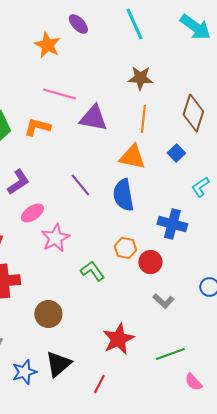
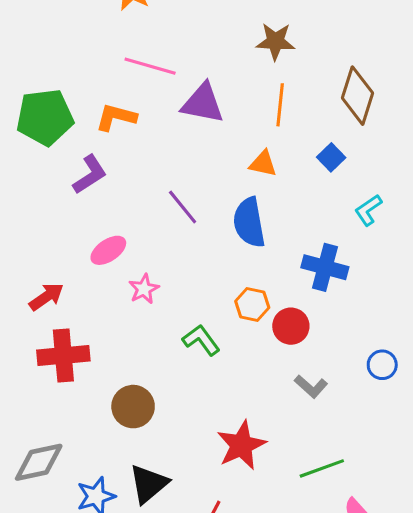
orange triangle: (132, 157) -> (263, 164), size x0.7
purple L-shape: (18, 182) -> (90, 174), moved
pink star: (55, 238) -> (144, 289), size x0.7

